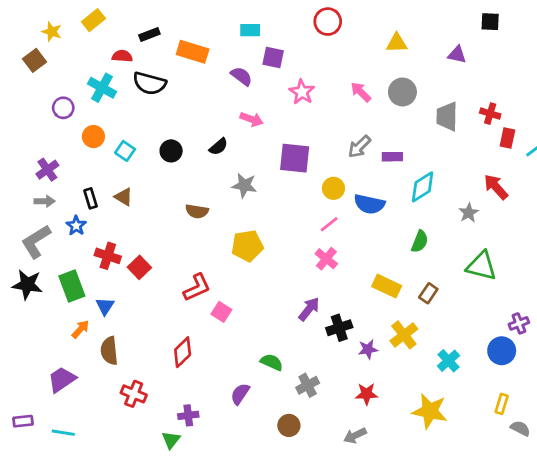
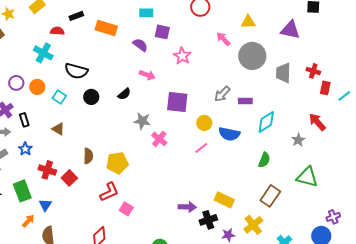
purple triangle: (457, 55) -> (290, 30), size x1.5
black semicircle: (149, 83) -> (76, 71), moved
pink arrow: (361, 92) -> (223, 39), moved
gray circle: (402, 92) -> (252, 56), size x1.4
purple circle: (63, 108) -> (16, 83), moved
black rectangle: (91, 198) -> (24, 120), moved
brown semicircle: (197, 211) -> (88, 156), moved, turned -98
yellow pentagon: (247, 246) -> (117, 163), moved
pink cross: (326, 259) -> (159, 139), moved
yellow rectangle: (387, 286) -> (224, 200), moved
brown rectangle: (428, 293) -> (270, 196), size x1.5
purple arrow: (309, 309) -> (187, 207), turned 54

